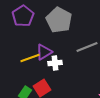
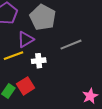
purple triangle: (44, 52) -> (26, 39), moved

